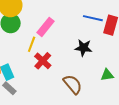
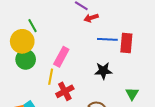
red cross: (43, 61) -> (65, 91), turned 30
green triangle: (107, 75) -> (132, 94), turned -40

